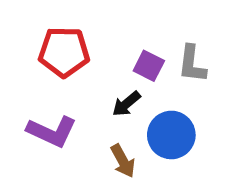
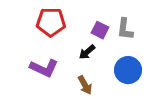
blue circle: (171, 135) -> (128, 70), moved

